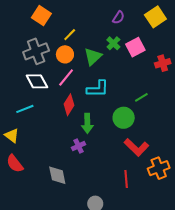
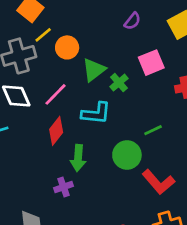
yellow line: (70, 35) -> (43, 35), moved
green cross: (113, 43) -> (119, 83), moved
orange circle: (65, 54) -> (67, 47), moved
red L-shape: (136, 147) -> (158, 182), moved

